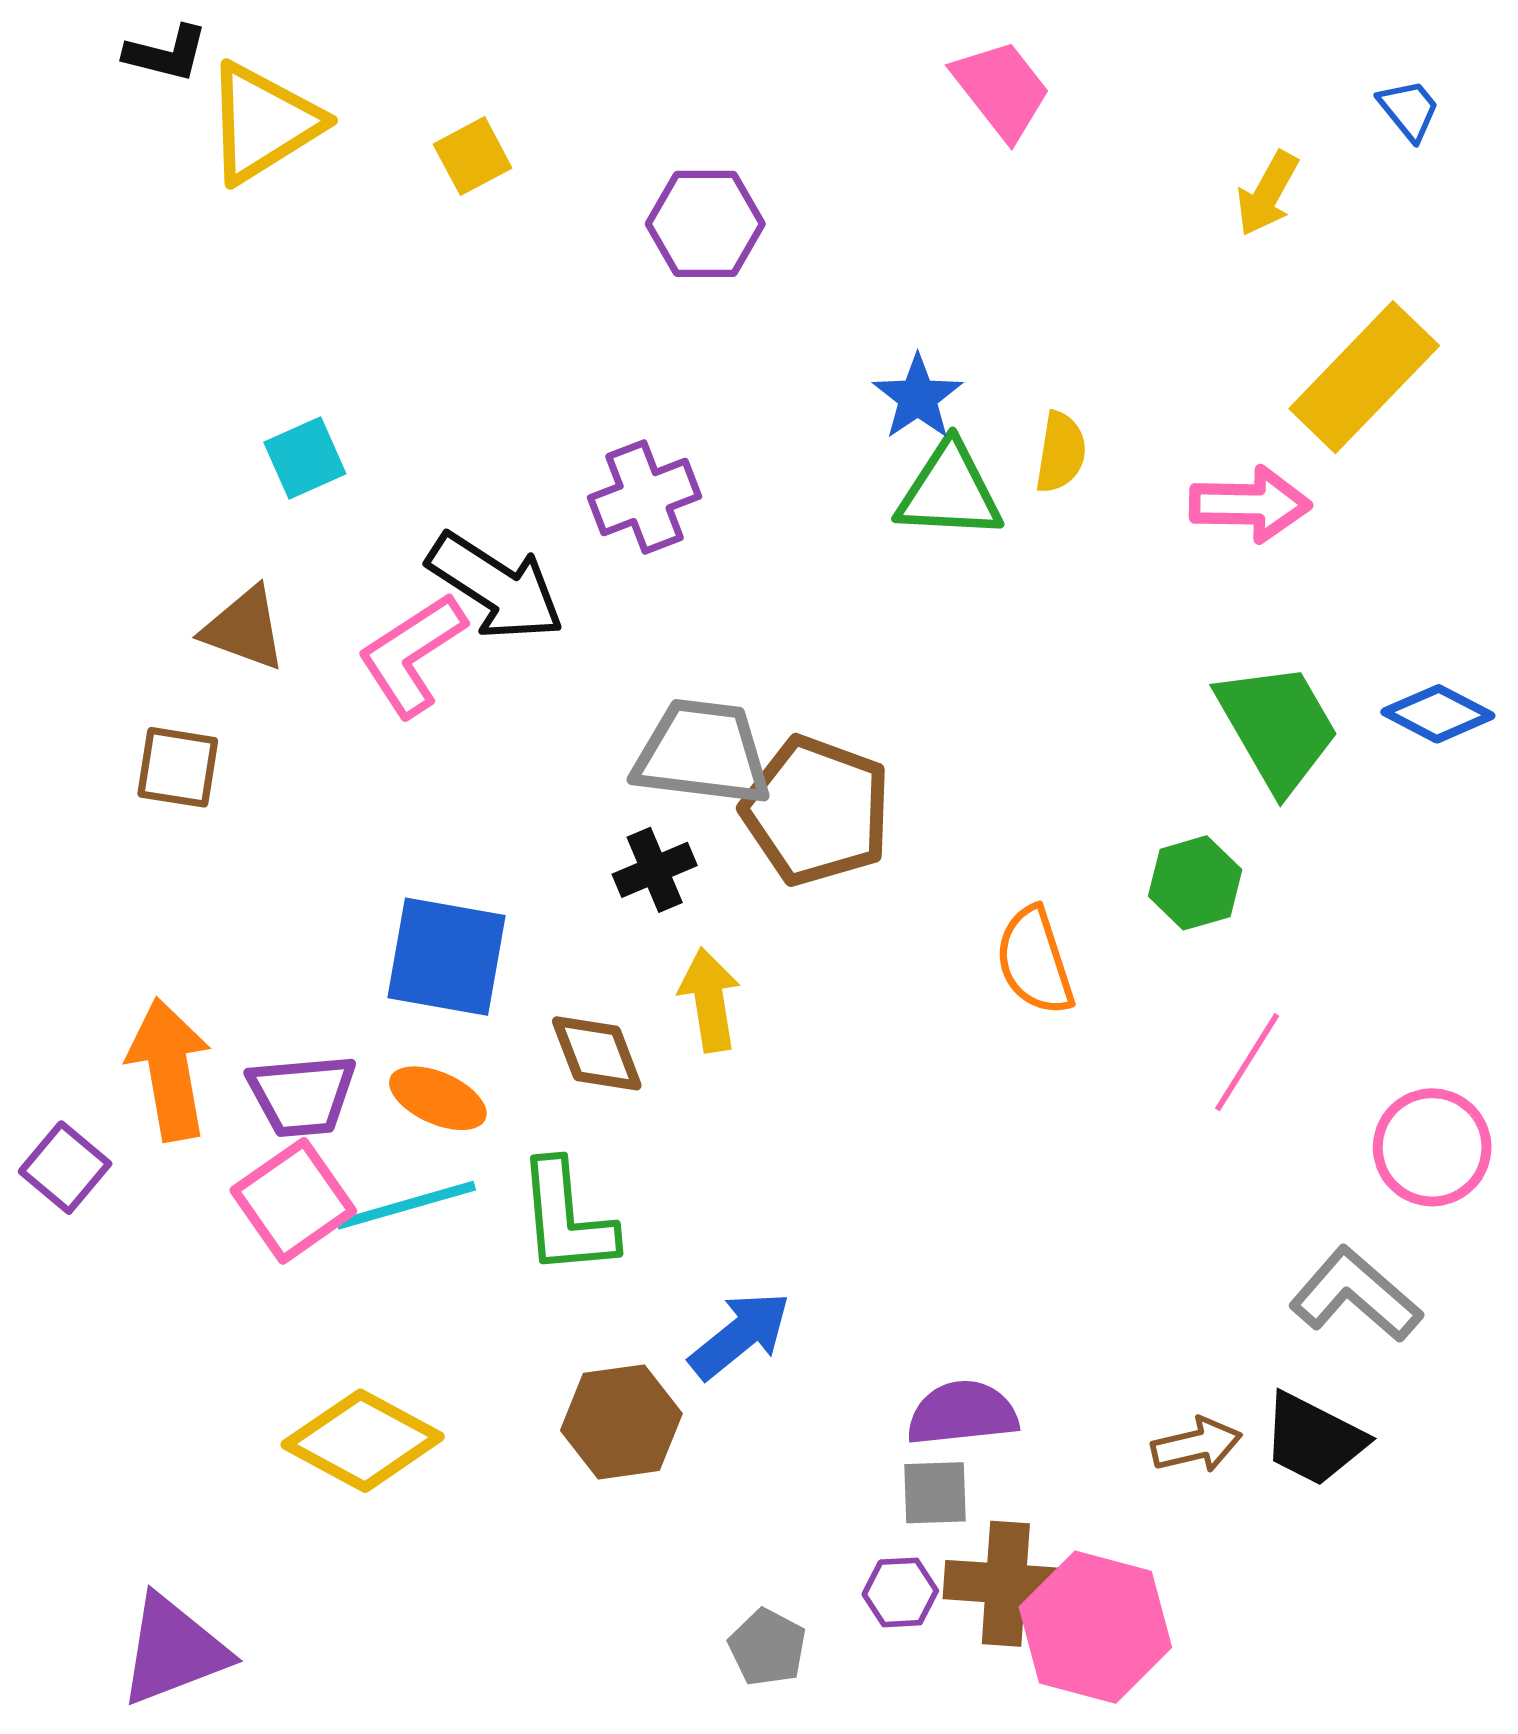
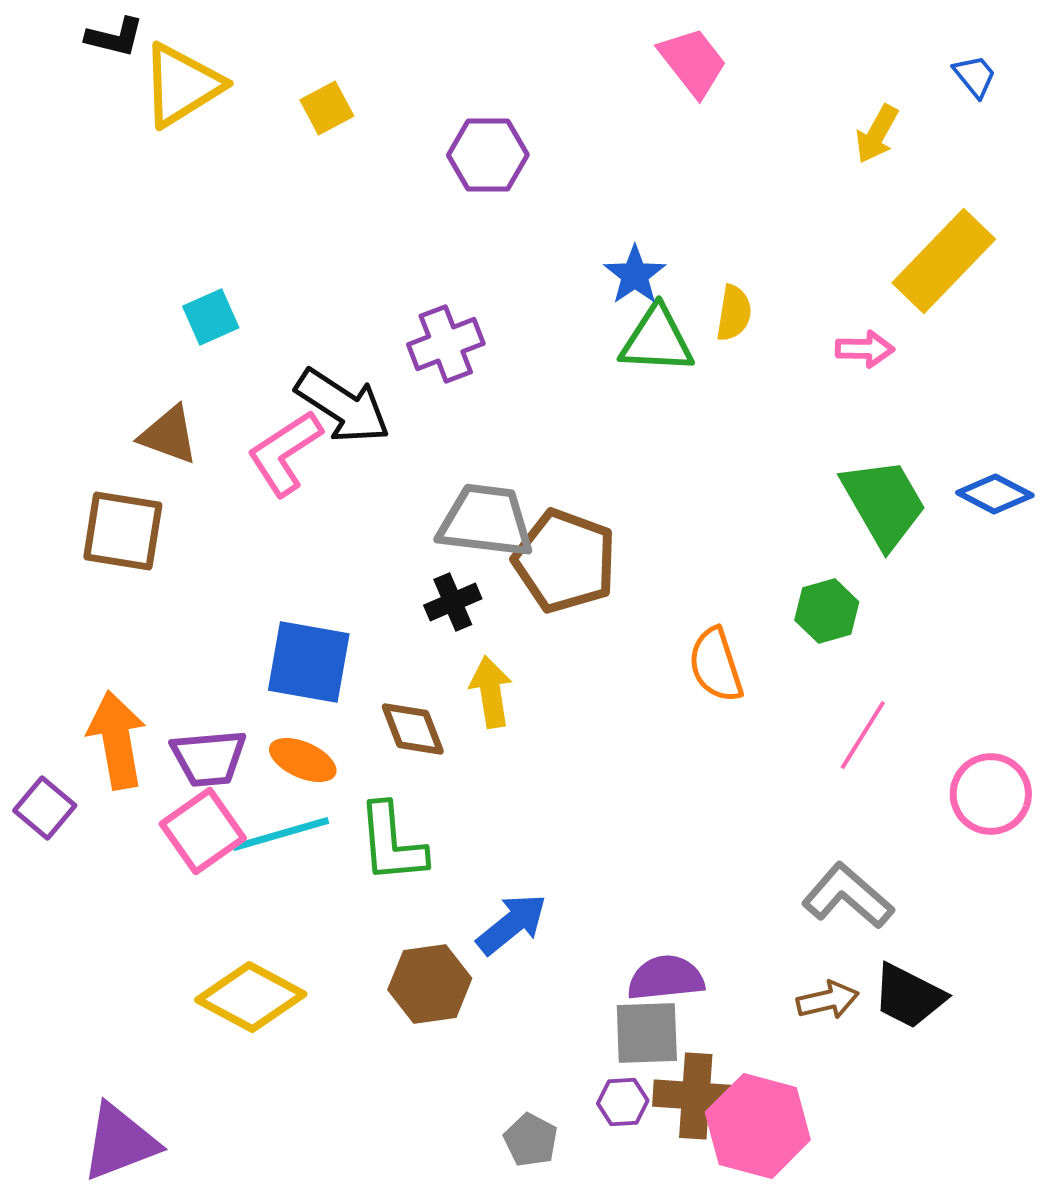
pink arrow: (1250, 504) -> (865, 349), size x0.7
brown square: (178, 767) -> (123, 531), size x1.4
gray L-shape: (1356, 1295) -> (848, 896), moved
gray square: (935, 1493) -> (647, 1033), size x1.4

